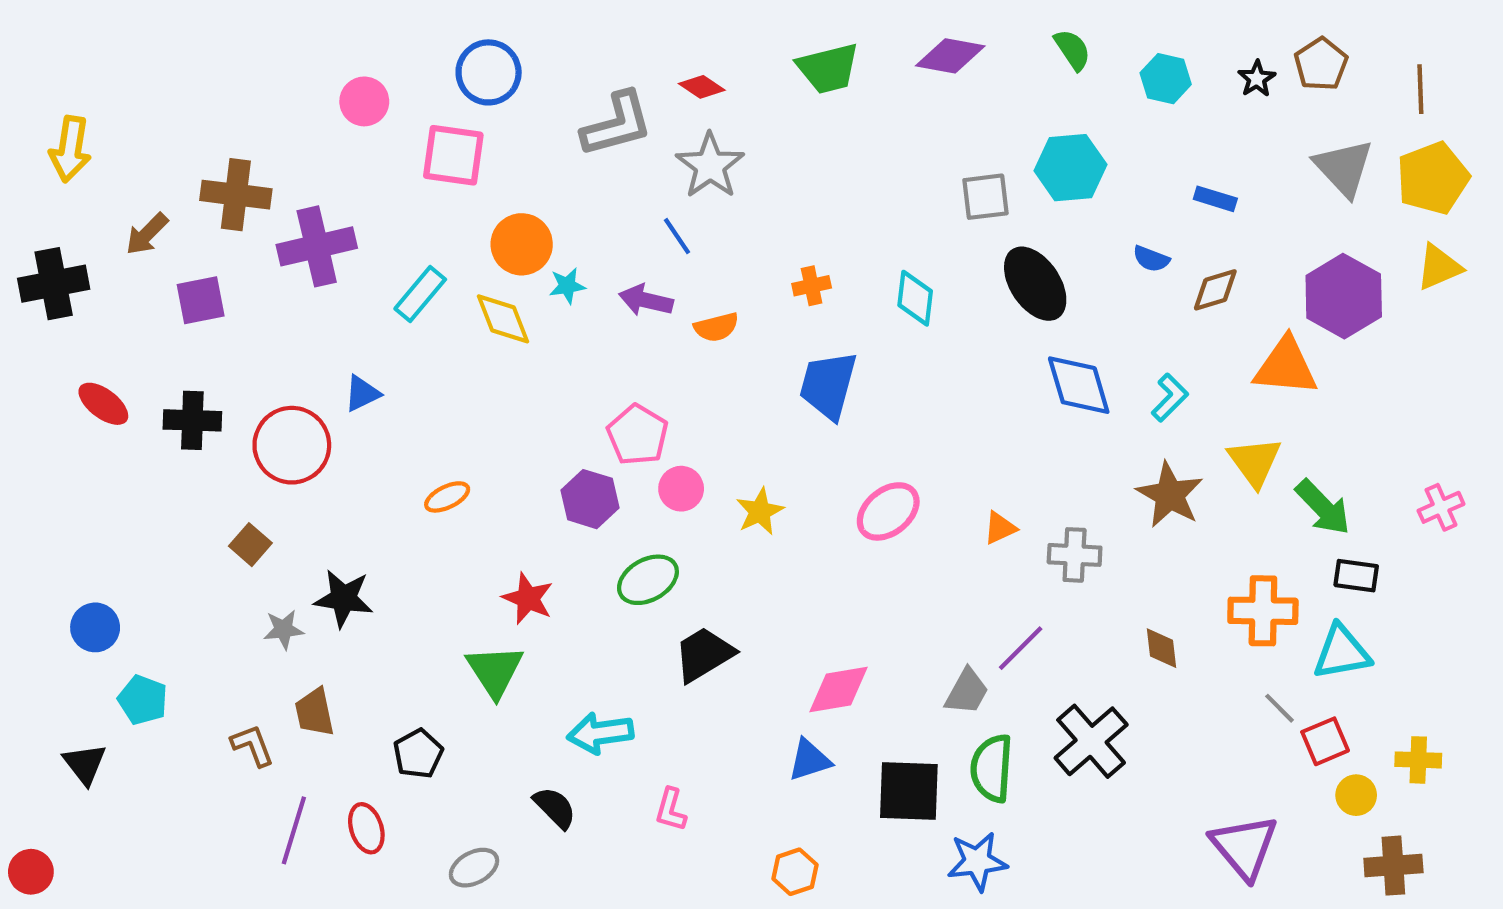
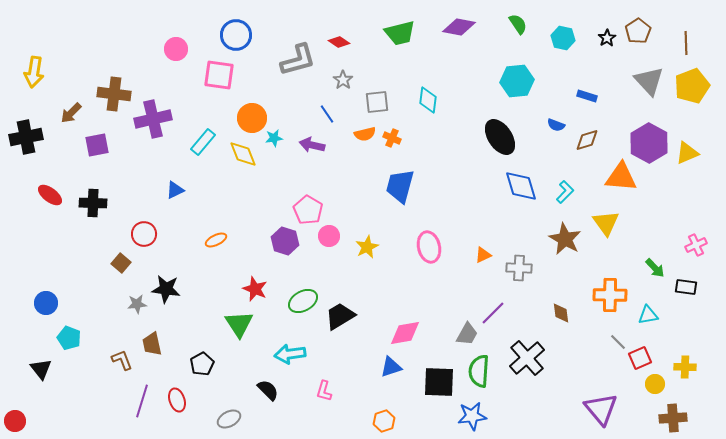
gray star: (710, 166) -> (343, 80), size x0.6
gray square: (985, 197) -> (377, 102), moved
yellow triangle: (1439, 267) -> (687, 153), moved
orange cross: (812, 286) -> (392, 138), turned 36
cyan diamond: (915, 298) -> (428, 100), moved
orange semicircle: (716, 327) -> (365, 134), moved
red circle: (292, 445) -> (144, 234), moved, size x0.7
green arrow: (1323, 507) -> (655, 268), moved, size x0.7
pink ellipse: (888, 511) -> (429, 247), turned -64
black rectangle: (1356, 576) -> (686, 287), moved
green ellipse: (648, 580) -> (303, 301), moved
cyan triangle: (1342, 652) -> (648, 315), size x0.7

